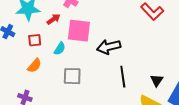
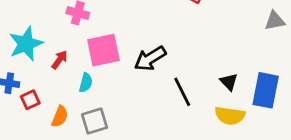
red arrow: (54, 19) -> (60, 60), moved
red square: (35, 40) -> (30, 100), moved
gray square: (72, 76) -> (95, 121), moved

